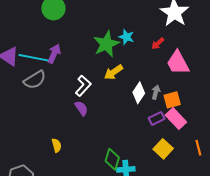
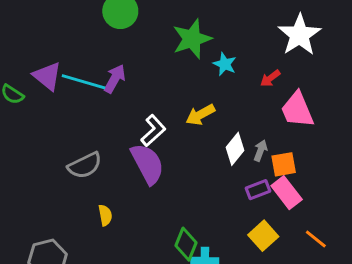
green star: (106, 44) -> (192, 39), moved
gray semicircle: (35, 80) -> (85, 165), moved
purple semicircle: (81, 108) -> (147, 164), size x1.8
orange line: (198, 148) -> (316, 239), turned -42

